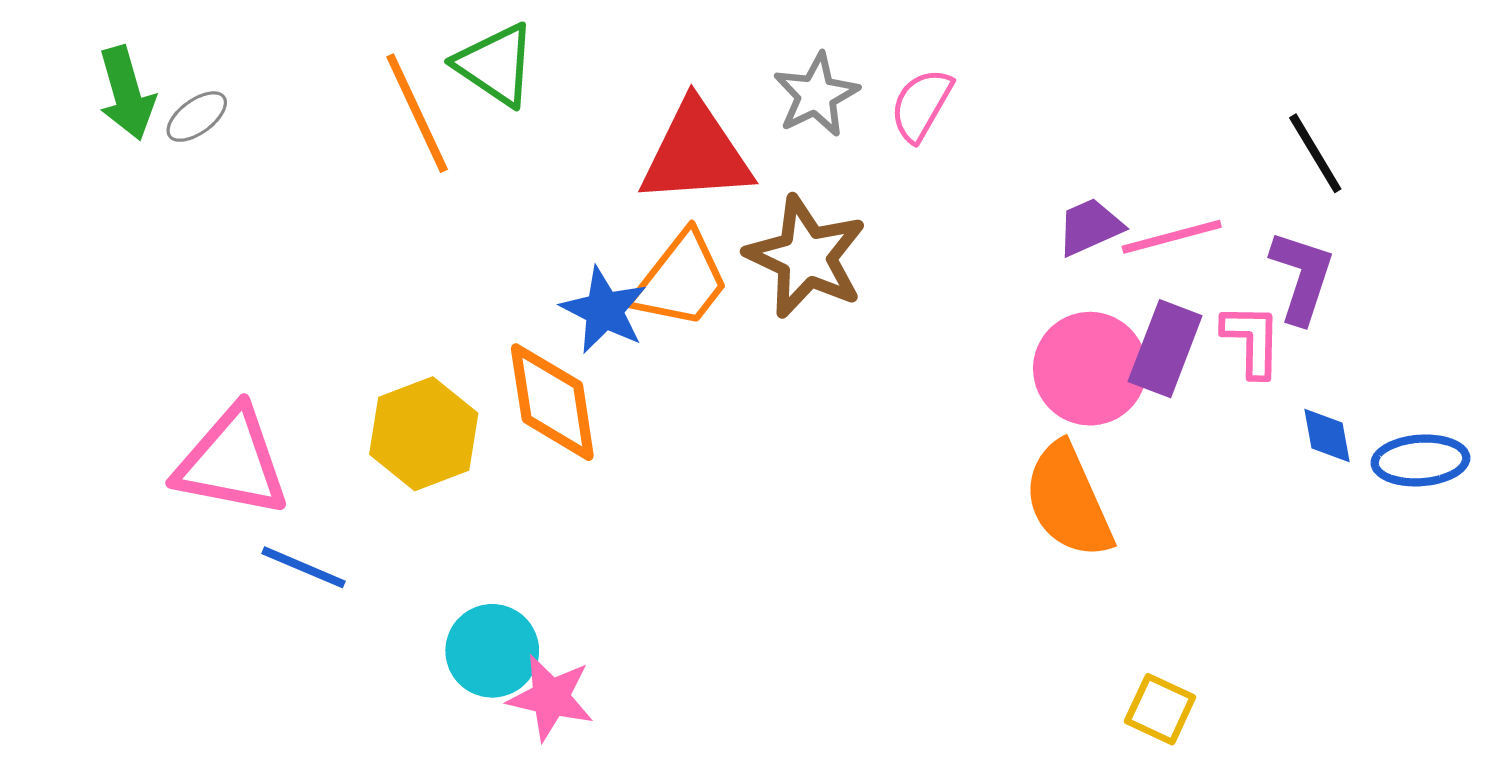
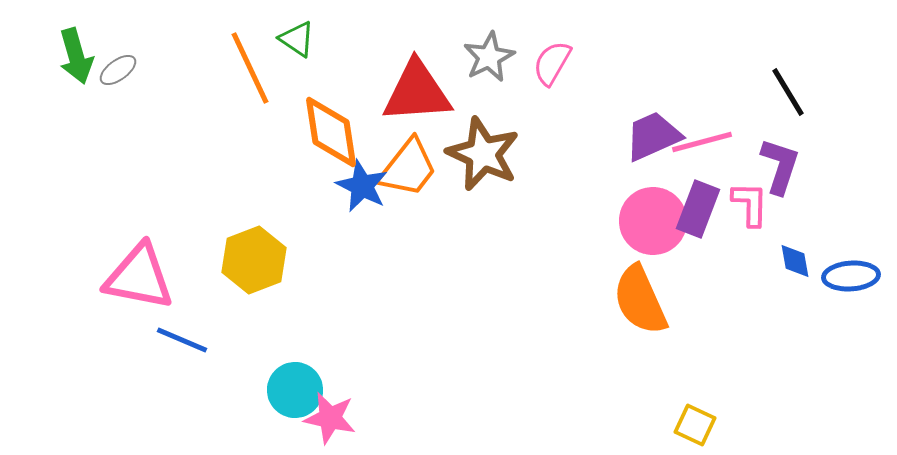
green triangle: (496, 65) -> (297, 39), size x0.7
purple trapezoid: (1090, 227) -> (653, 136), size x1.4
orange diamond: (552, 402) -> (331, 132), moved

